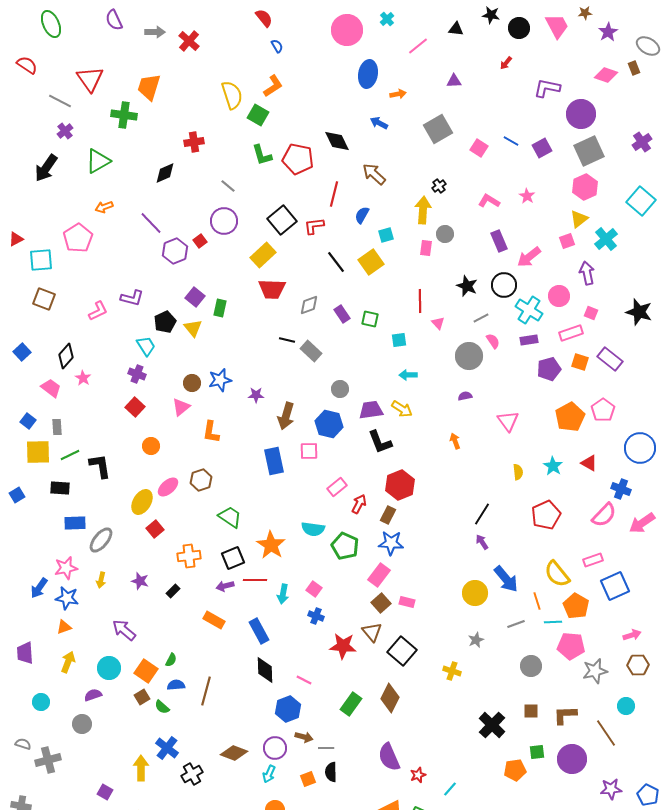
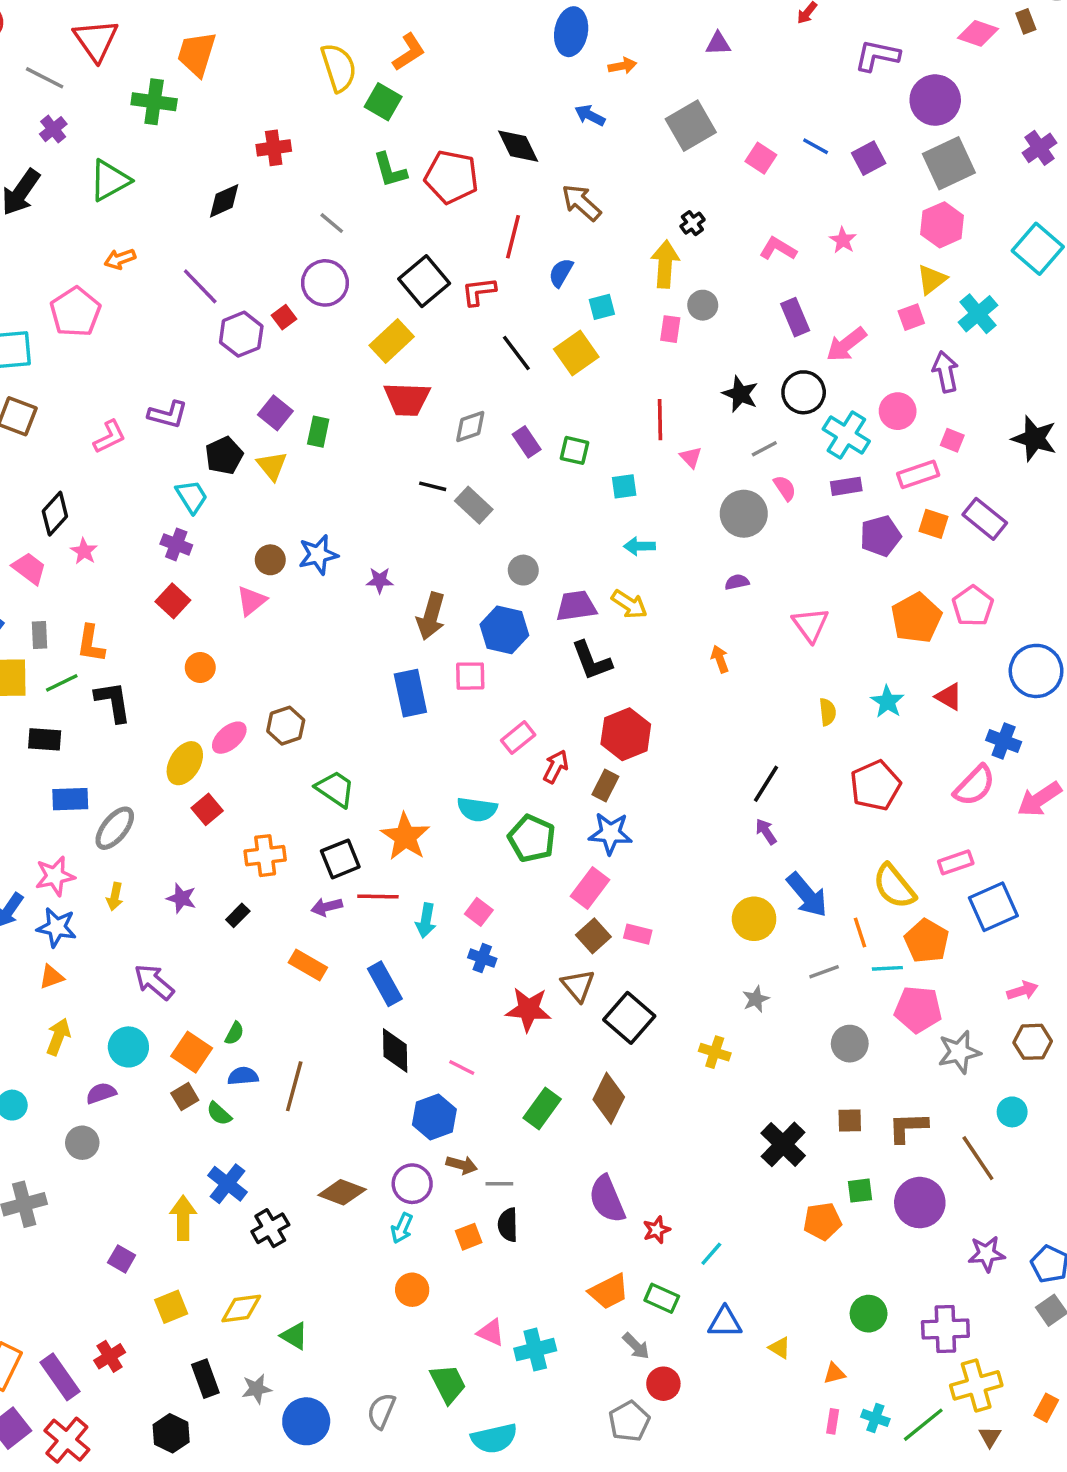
orange L-shape: (211, 432) -> (91, 644), moved

